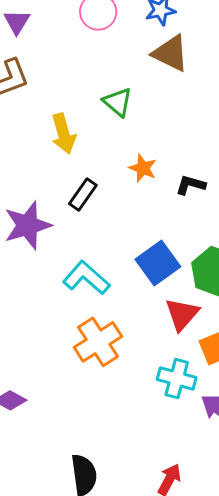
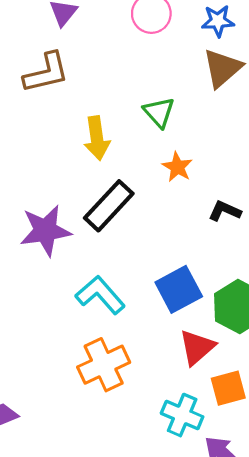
brown triangle: (171, 53) -> (222, 68), turned 45
orange star: (143, 168) -> (177, 167), moved
black rectangle: (83, 195) -> (109, 206), size x1.5

